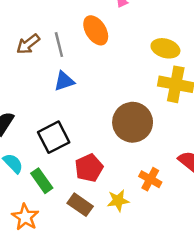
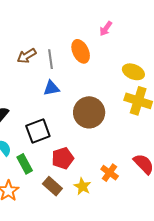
brown circle: (133, 122) -> (89, 112), moved
yellow star: (118, 201) -> (82, 186), turned 30

